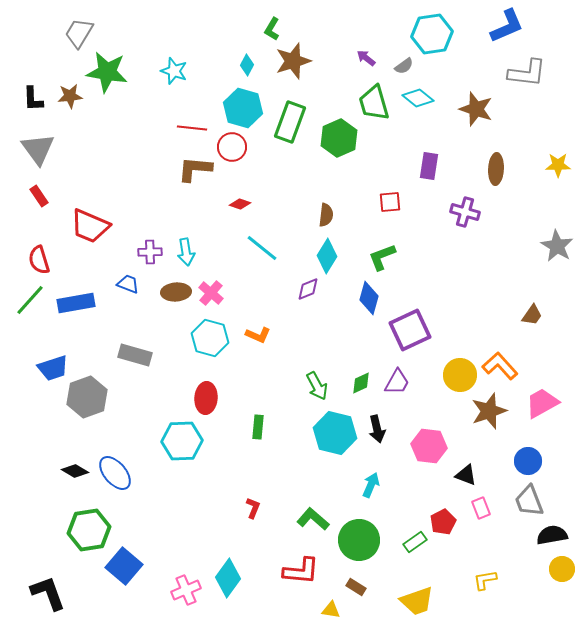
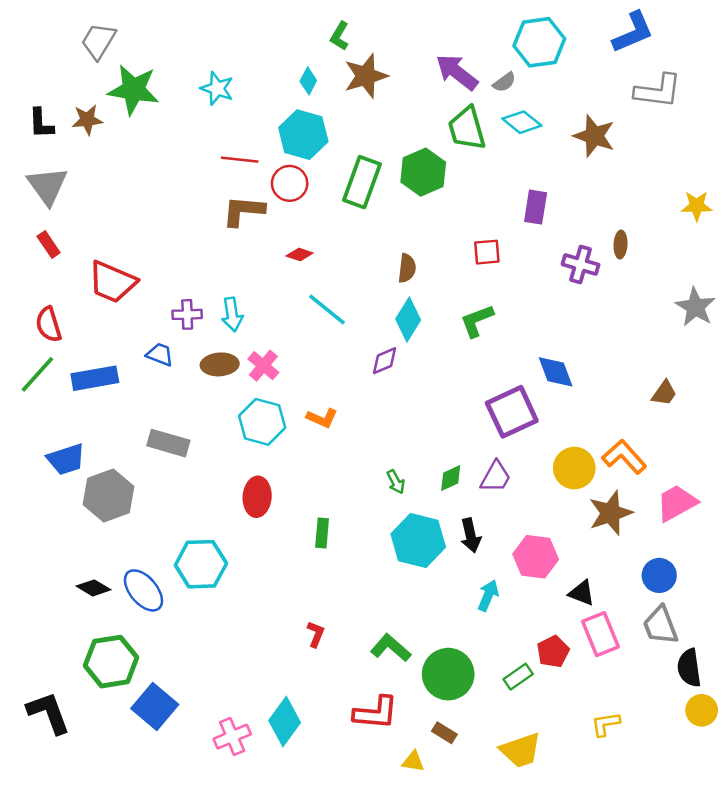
purple arrow: (366, 58) -> (457, 72), size x1.8
green rectangle: (290, 122) -> (362, 182), moved
brown ellipse: (496, 169) -> (620, 245), moved, size x0.7
blue diamond: (369, 298) -> (556, 372), moved, turned -36
green arrow: (317, 386) -> (396, 482), size x0.7
cyan hexagon: (182, 441) -> (201, 564), moved
cyan arrow: (371, 485) -> (488, 595), moved
pink rectangle: (481, 508) -> (601, 634), size x1.6
black semicircle: (552, 535) -> (689, 668), turned -88
black L-shape: (48, 593) -> (49, 713), moved

